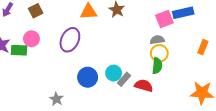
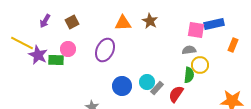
pink square: (164, 19) -> (196, 30), turned 30
orange rectangle: (203, 47) -> (233, 45), moved
yellow circle: (159, 53) -> (200, 65), moved
red semicircle: (144, 86) -> (176, 94), turned -72

